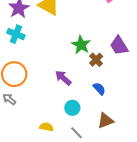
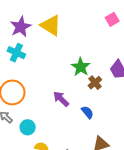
blue semicircle: (99, 89) -> (87, 112), moved
cyan circle: (72, 108) -> (28, 127), moved

